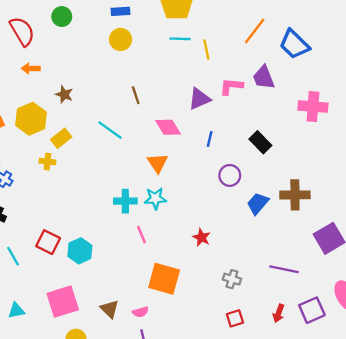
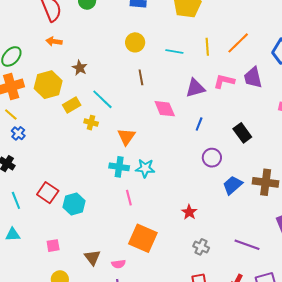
orange line: (255, 31) -> (238, 43), moved
yellow circle: (121, 39) -> (135, 42), moved
cyan line: (180, 39) -> (174, 51), moved
cyan line: (110, 130) -> (102, 99), moved
yellow cross: (47, 162) -> (91, 123), moved
orange triangle: (158, 163) -> (126, 137), moved
red star: (202, 237) -> (189, 212), moved
pink square: (63, 302) -> (53, 246), size x0.5
cyan triangle: (16, 311) -> (13, 234), moved

